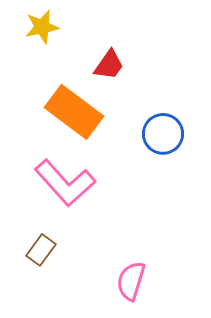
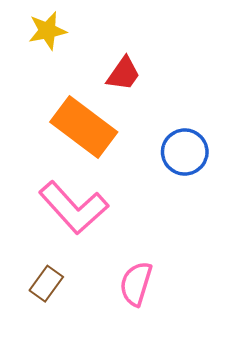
pink semicircle: (131, 281) -> (136, 284), moved

